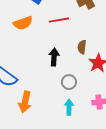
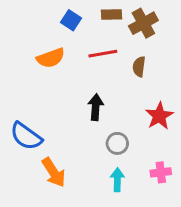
brown semicircle: (82, 47) -> (139, 67), moved
orange arrow: (25, 102) -> (54, 172), turned -45

